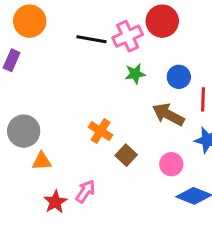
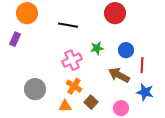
pink cross: (128, 36) -> (72, 60), moved
gray circle: (24, 131) -> (35, 89), moved
orange triangle: (42, 161) -> (65, 106), moved

